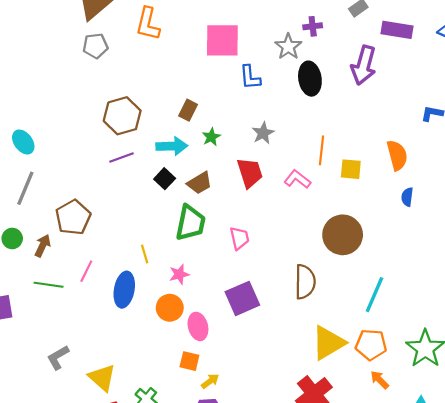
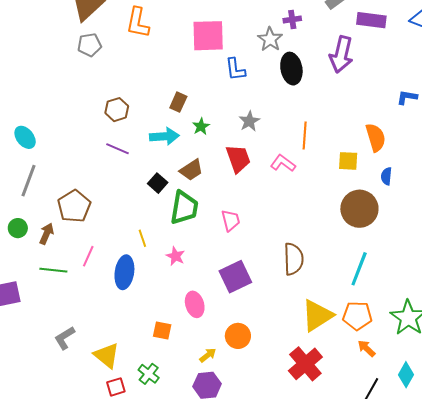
brown hexagon: (122, 116) -> (117, 110), size x0.7
purple line: (121, 158) -> (118, 149), turned 45
yellow square: (351, 169) -> (348, 161), moved
black square: (165, 179) -> (158, 183), moved
brown circle: (343, 235) -> (359, 209), moved
pink star: (179, 274) -> (175, 256), turned -30
orange circle: (170, 308) -> (238, 336), moved
orange square: (189, 361) -> (162, 331), moved

